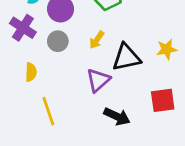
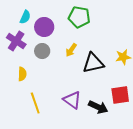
purple triangle: (98, 80) -> (72, 100), moved, turned -42
black arrow: (117, 116) -> (98, 107), moved

